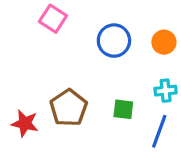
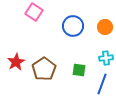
red star: (25, 123) -> (16, 62), moved, turned 30

